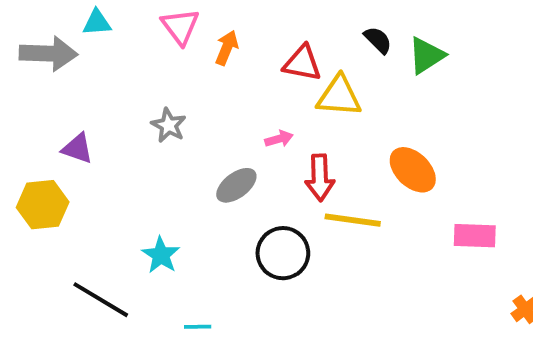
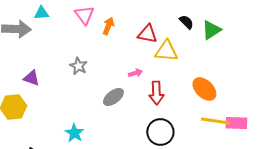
yellow line: (353, 220) -> (215, 121), moved
black circle: (283, 253) -> (160, 132), moved

